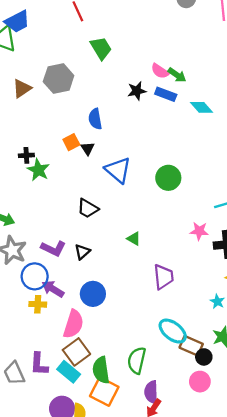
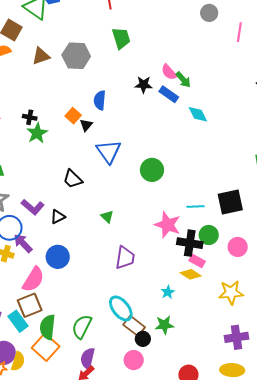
orange square: (71, 142) -> (73, 116), turned -35
pink star: (199, 231) -> (168, 225), size x1.5

